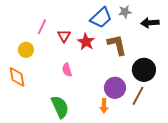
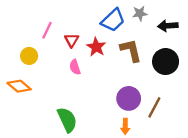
pink semicircle: (67, 70) -> (75, 67), moved
black circle: (144, 70) -> (166, 62), moved
orange diamond: (17, 77) -> (19, 86), turned -40
orange arrow: (104, 106) -> (125, 126), moved

